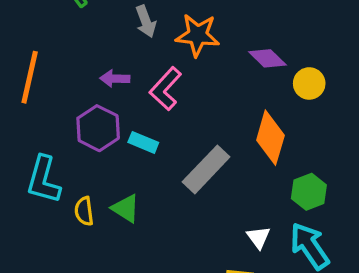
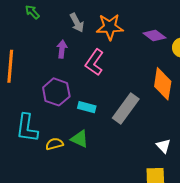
purple arrow: (115, 78) -> (62, 49), moved, turned 102
cyan rectangle: (143, 142) -> (87, 107), moved
yellow semicircle: (84, 211) -> (54, 144), turned 90

